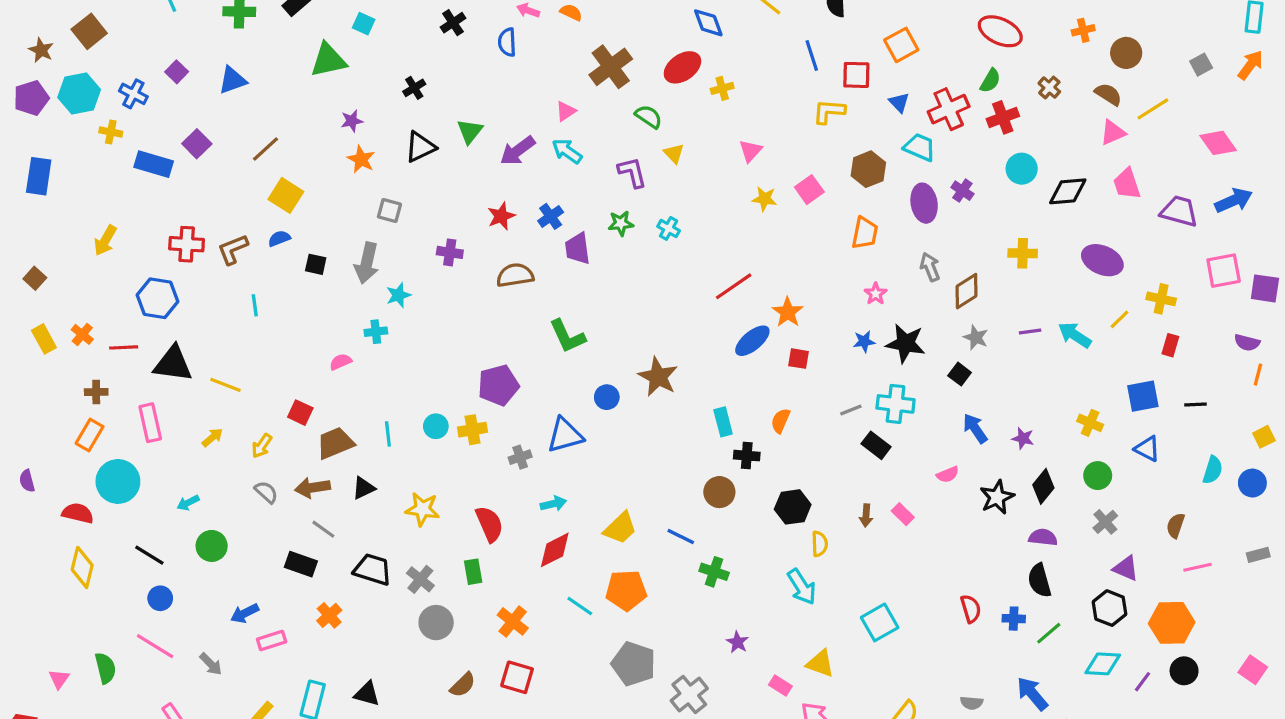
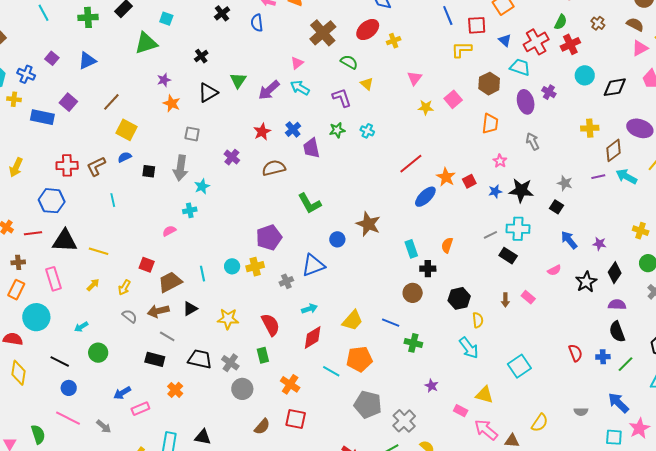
purple cross: (450, 252) -> (232, 157), turned 35
brown diamond: (967, 291) -> (613, 150), moved
red square: (799, 359) -> (469, 181), moved, turned -32

